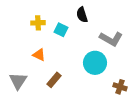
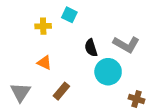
black semicircle: (82, 15) -> (91, 48), moved
cyan square: (61, 30) -> (69, 15), moved

